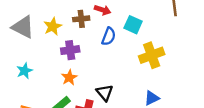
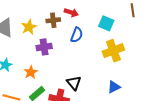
cyan square: (133, 25) -> (106, 23), moved
orange star: (69, 78) -> (31, 72), moved

